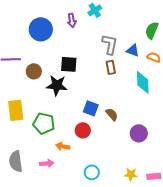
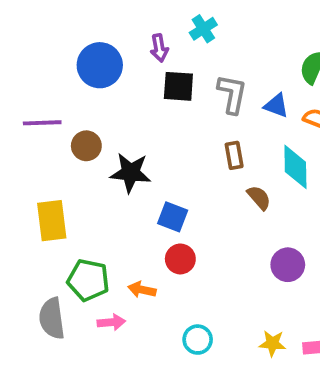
black square: (69, 64) -> (178, 86), moved
brown rectangle: (111, 67) -> (234, 155), moved
blue square: (91, 108) -> (173, 217), moved
brown semicircle: (112, 114) -> (259, 198), moved
green pentagon: (44, 123) -> (88, 280), moved

